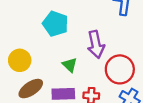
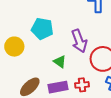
yellow circle: (20, 60) -> (14, 47), moved

